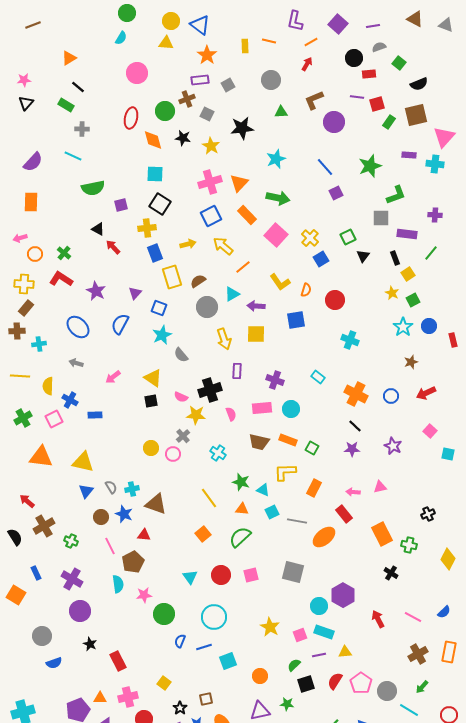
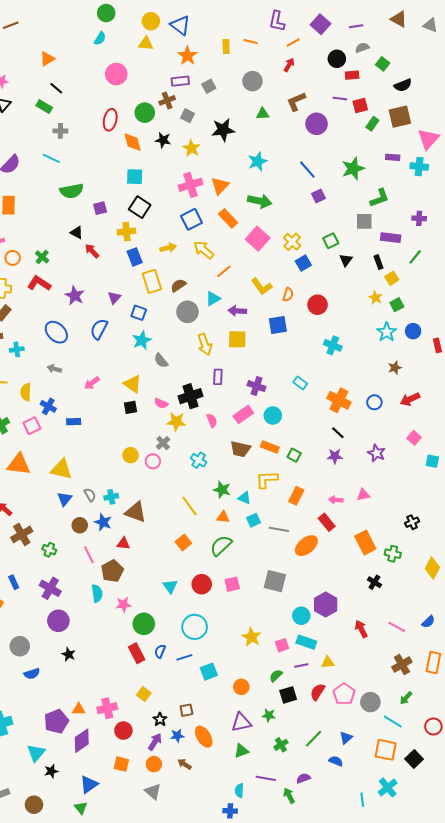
pink rectangle: (262, 408) -> (243, 414), turned -30
red rectangle: (118, 661) -> (137, 653), moved

